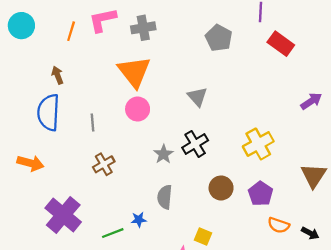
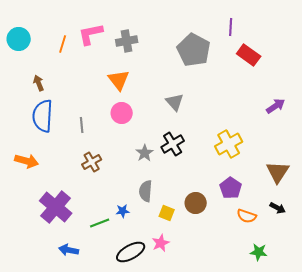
gray pentagon: (219, 38) -> (194, 50), size x1.4
orange triangle: (134, 72) -> (119, 80), size x0.7
brown arrow: (58, 75) -> (39, 83), moved
brown circle: (221, 188) -> (196, 203), moved
black arrow: (310, 233) -> (278, 208), moved
yellow square: (203, 236) -> (167, 213), moved

